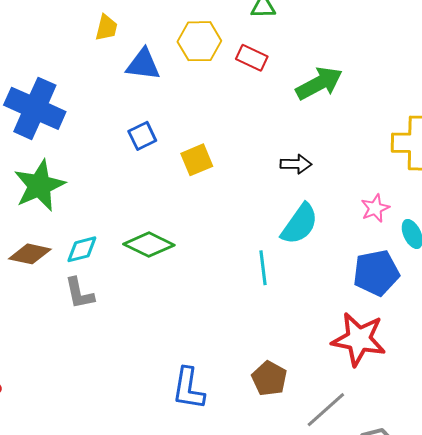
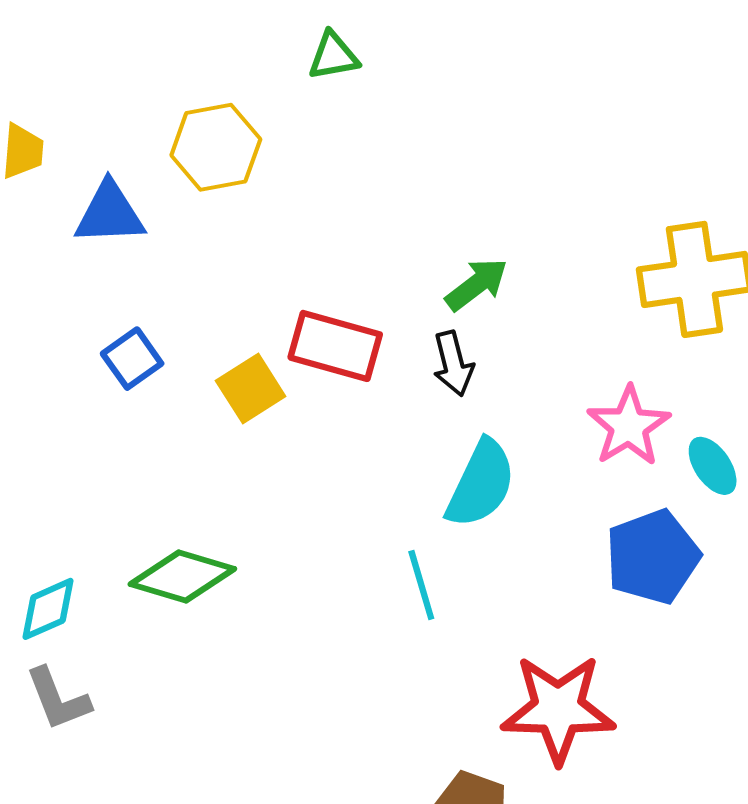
red rectangle: (252, 58) -> (335, 346), moved, size x1.4
green arrow: (319, 83) -> (477, 284), moved, size x0.7
black arrow: (296, 164) -> (453, 364), turned 84
pink star: (375, 208) -> (629, 426), size x1.4
red star: (359, 339) -> (558, 709), moved

